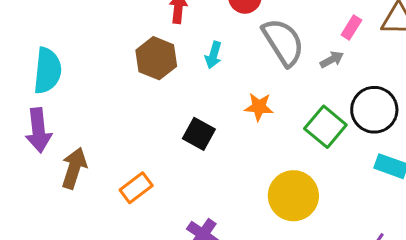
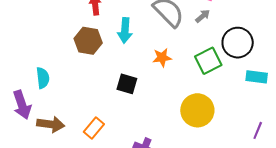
cyan arrow: (213, 55) -> (125, 30), size x1.4
cyan semicircle: (47, 71) -> (43, 78), moved, size x0.7
green square: (325, 127) -> (208, 61), turned 36
brown arrow: (74, 168) -> (51, 124), turned 92

